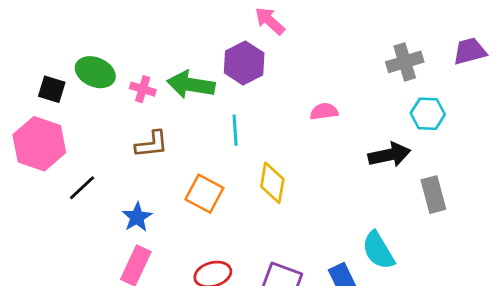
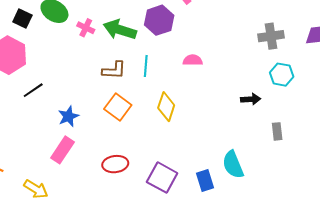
pink semicircle: (324, 111) -> (193, 60), moved
brown L-shape: (152, 144) -> (114, 70), moved
black arrow: (389, 155) -> (251, 99), size x0.7
gray rectangle: (433, 195) -> (277, 131), size x0.7

